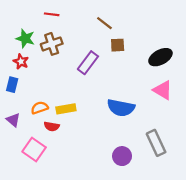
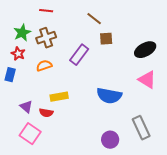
green star: (25, 38) -> (22, 33), turned 30
orange semicircle: (40, 108) -> (44, 66), moved
purple triangle: (13, 120) -> (26, 107), moved

